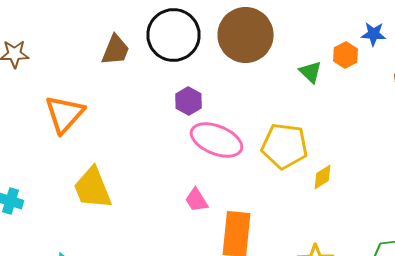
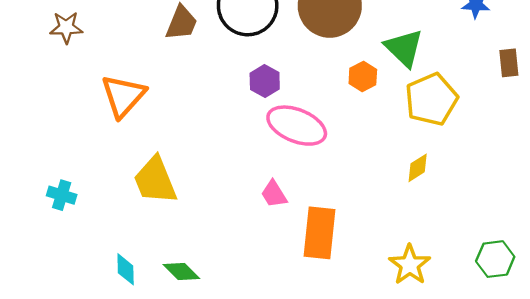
orange hexagon: (346, 55) -> (363, 76), moved
green triangle: (310, 72) -> (404, 48), size x1.5
yellow pentagon: (284, 146) -> (431, 99), moved, turned -30

